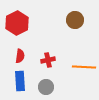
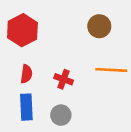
red cross: (48, 60) -> (64, 79), turned 32
orange line: (84, 67) -> (111, 70), moved

